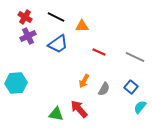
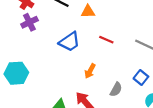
blue trapezoid: (58, 44) -> (69, 42), moved
gray semicircle: (104, 89) -> (116, 89), moved

